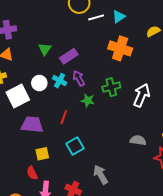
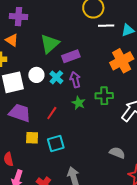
orange cross: (120, 48) -> (122, 61), turned 30
green triangle: (45, 49) -> (50, 44), size x1.5
yellow square: (42, 154) -> (32, 138), moved

